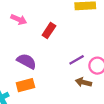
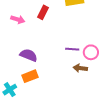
red rectangle: (49, 30) -> (43, 12), moved
purple line: (77, 60) -> (72, 49), turned 40

